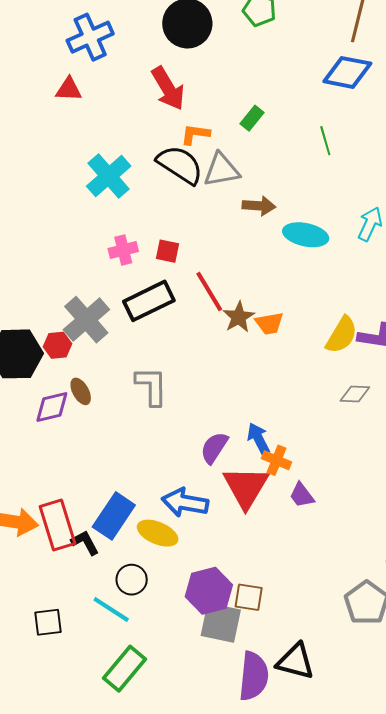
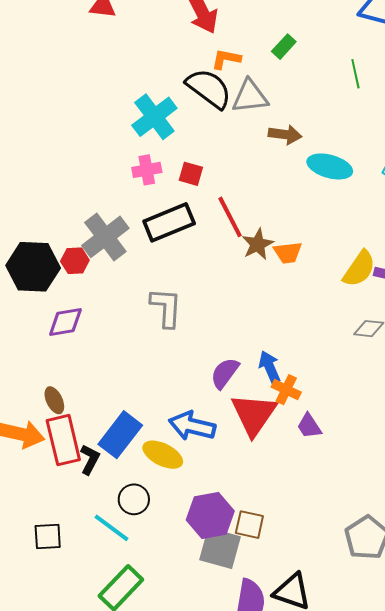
cyan cross: (109, 176) -> (154, 117), moved
brown ellipse: (81, 391) -> (54, 400), moved
black L-shape: (85, 543) -> (90, 459), turned 52

